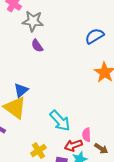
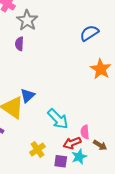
gray star: (33, 21) -> (27, 20), turned 30
purple semicircle: (37, 46) -> (19, 44), moved, turned 40
blue triangle: (21, 90) -> (28, 96), moved

